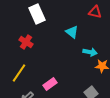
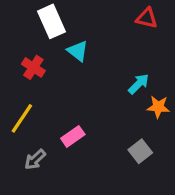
cyan triangle: (72, 32) -> (78, 51), moved
cyan arrow: (90, 52) -> (139, 84), turned -56

